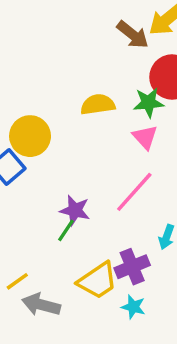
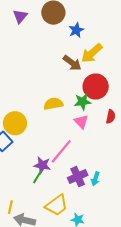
pink line: (134, 192) -> (61, 151), moved
purple cross: (132, 267) -> (78, 177), moved
yellow line: (17, 281) -> (10, 207), turned -40

